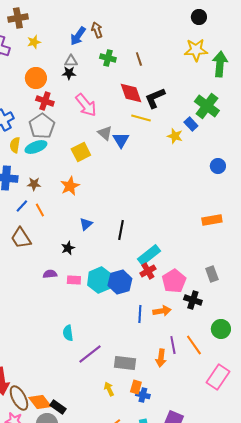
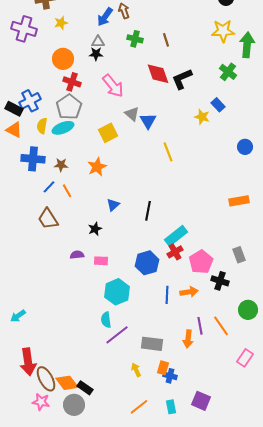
green cross: (207, 106) -> (228, 72), moved, size x0.7
yellow line: (141, 118) -> (168, 152), moved, turned 54
cyan hexagon: (100, 280) -> (117, 292), moved
cyan semicircle: (68, 333) -> (106, 320), moved
pink rectangle: (218, 377) -> (245, 358), size x0.7

